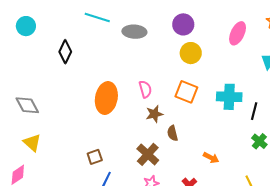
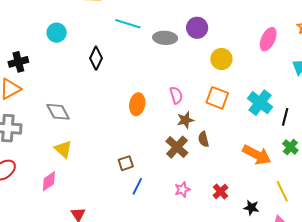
purple circle: (183, 24) -> (197, 28), moved
cyan cross: (229, 97) -> (260, 103), turned 35
orange ellipse: (106, 98) -> (137, 104), size x0.7
brown cross: (148, 154) -> (177, 147), moved
orange arrow: (211, 158) -> (257, 155), moved, size x1.8

